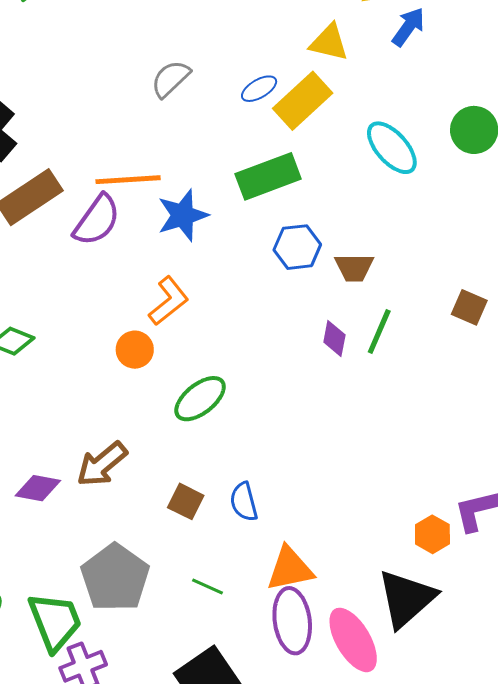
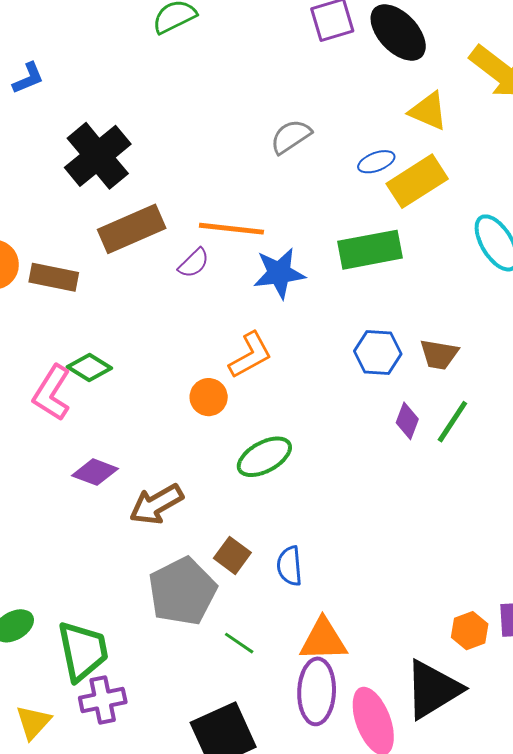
yellow triangle: (329, 42) -> (428, 111), moved
purple semicircle: (97, 220) -> (194, 263), size x0.6
blue hexagon: (297, 247) -> (378, 353), moved
purple diamond: (38, 488) -> (95, 472), moved
gray pentagon: (115, 578) -> (182, 591), moved

